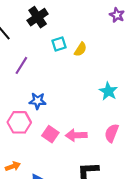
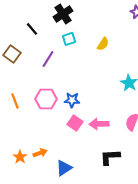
cyan square: (59, 44) -> (69, 39), moved
blue star: (38, 101) -> (72, 100), moved
pink hexagon: (19, 122) -> (46, 99), moved

